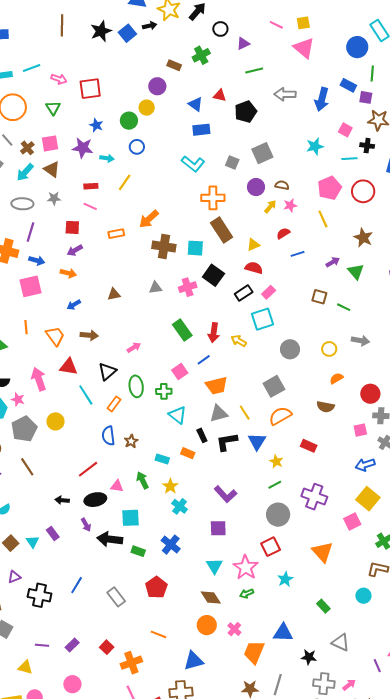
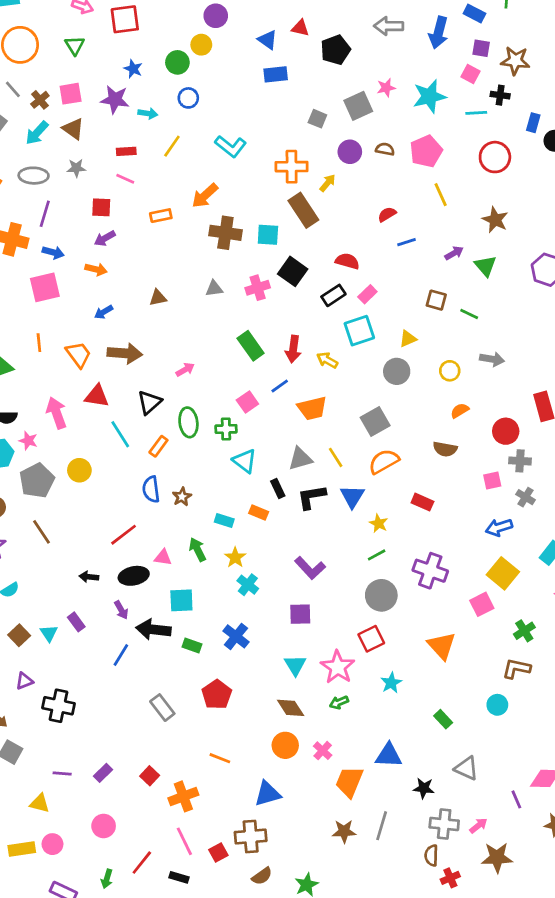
purple square: (366, 97) -> (481, 48), moved
cyan star: (315, 146) -> (429, 96), size x1.4
cyan L-shape: (193, 164) -> (231, 146), moved
pink pentagon: (330, 188) -> (426, 151), moved
pink star: (290, 205) -> (386, 88), moved
yellow arrow: (270, 207) -> (327, 183), moved
yellow triangle: (253, 245) -> (408, 339), moved
brown arrow: (89, 335) -> (125, 353), size x1.4
orange trapezoid: (217, 386) -> (312, 408), moved
blue line: (77, 585) -> (121, 655), moved

